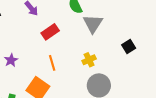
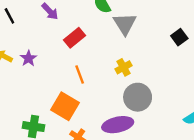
black square: (129, 47) -> (179, 37), moved
purple star: (11, 60) -> (29, 58), moved

